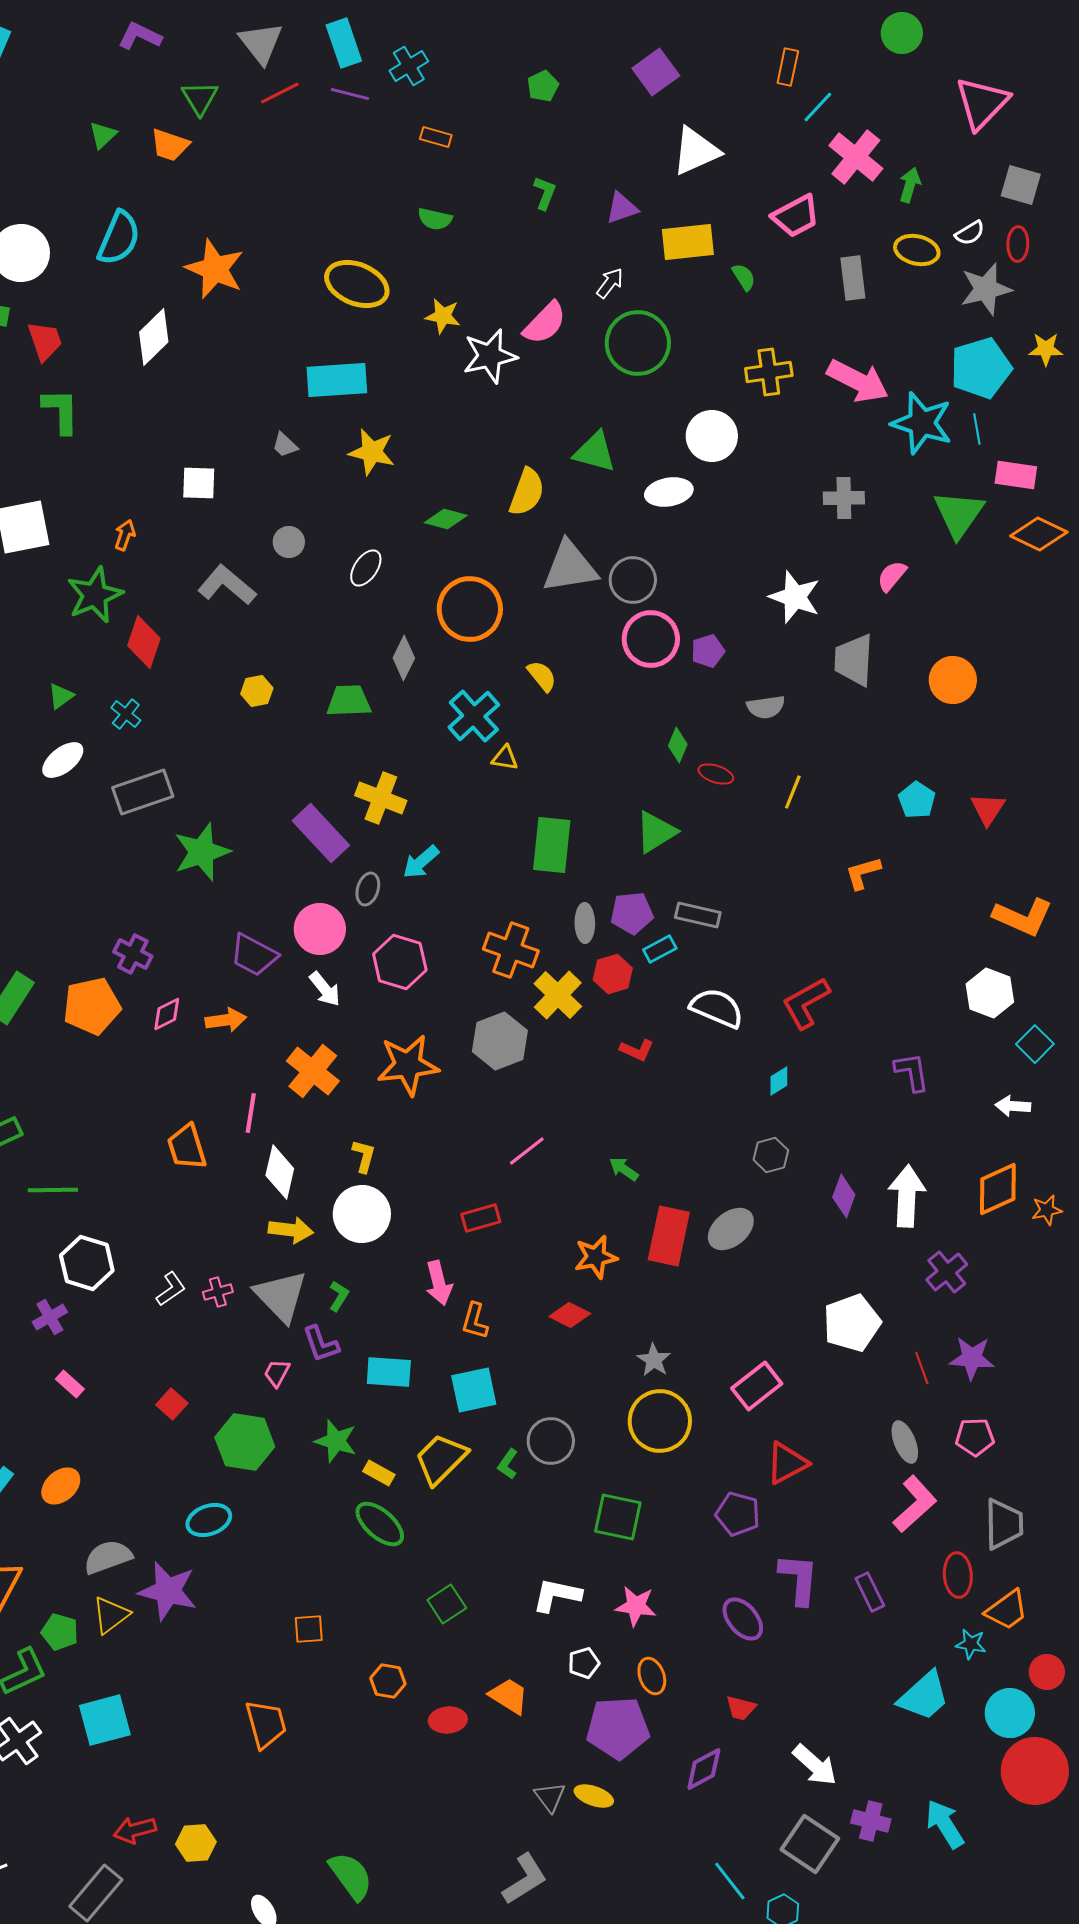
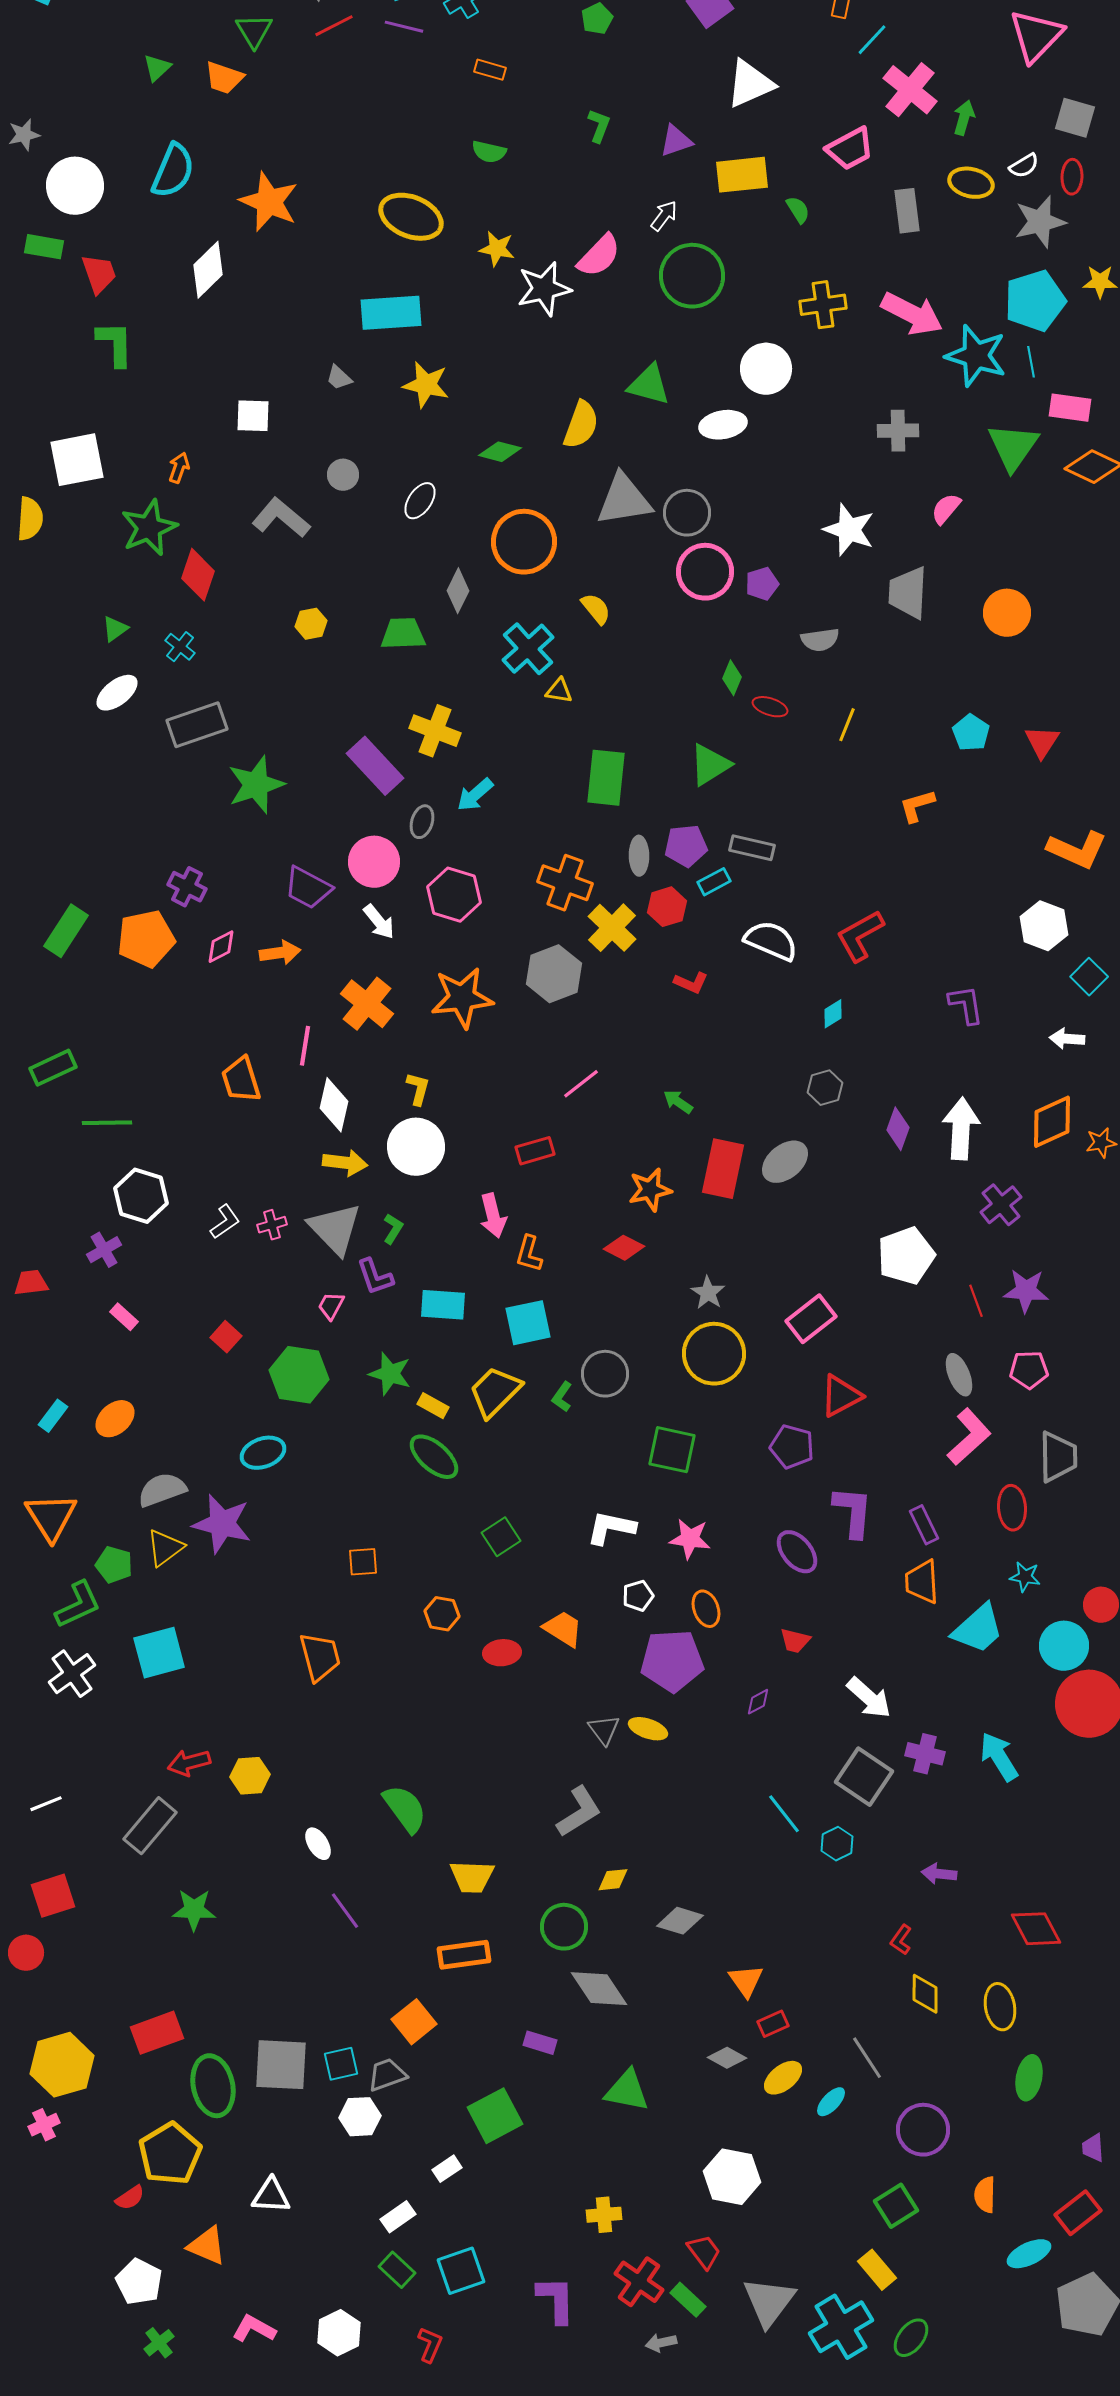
orange trapezoid: (1007, 1610) -> (922, 1582), moved, turned 123
purple diamond: (704, 1769) -> (758, 1702), size x0.6

